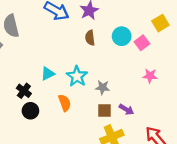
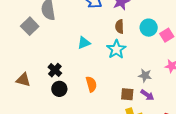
cyan triangle: (48, 74) -> (84, 43), moved
cyan star: (77, 76) -> (116, 49), moved
gray star: (102, 87) -> (145, 75), moved

